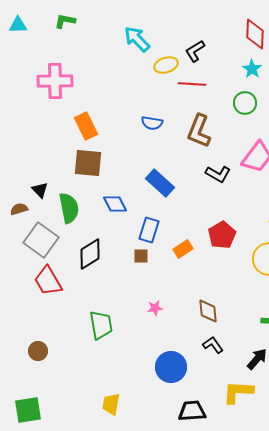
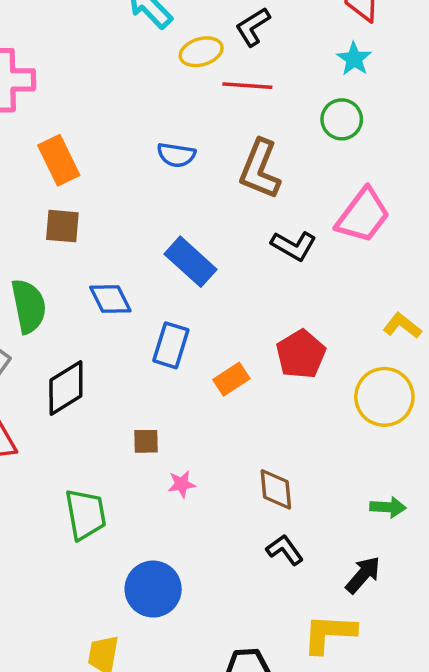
brown square: (88, 163) -> (62, 226), size x0.7
brown square: (141, 256) -> (146, 441), moved
blue circle: (171, 367) -> (153, 589), moved

